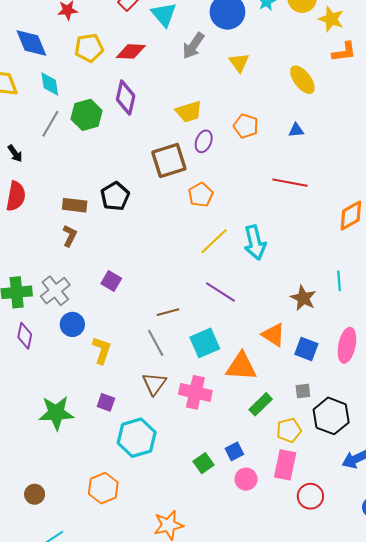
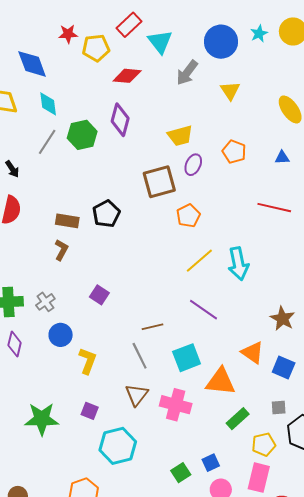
yellow pentagon: (89, 48) -> (96, 48), moved
gray cross: (55, 291) -> (45, 302), size x0.7

